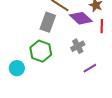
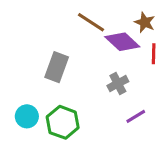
gray rectangle: (48, 22) -> (57, 67), moved
green hexagon: (41, 51) -> (63, 122), moved

